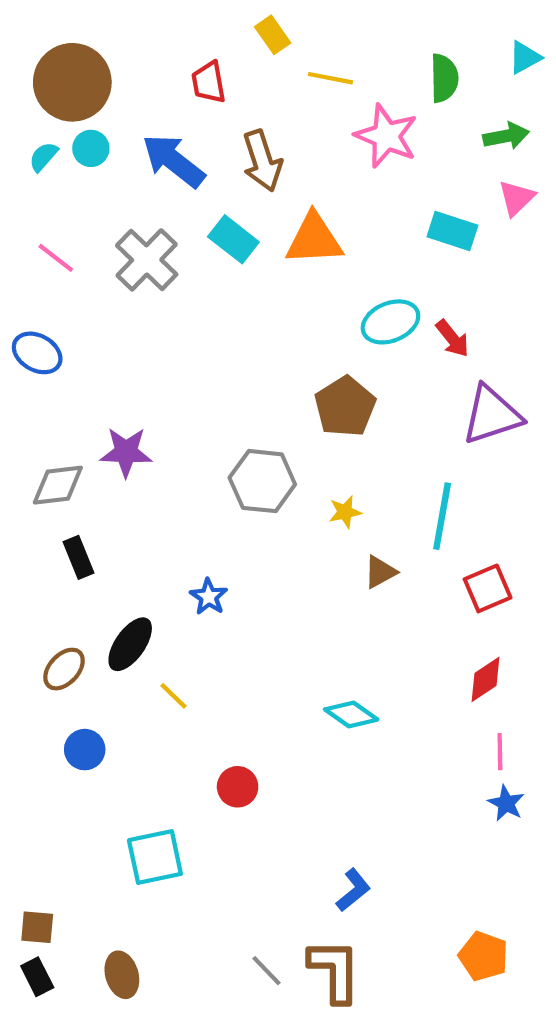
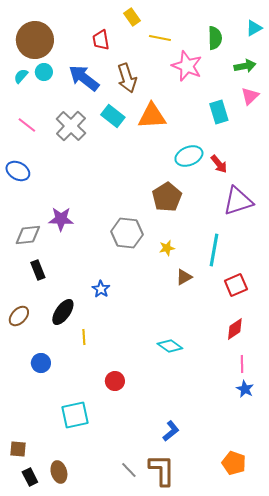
cyan rectangle: (452, 231) -> (219, 112), turned 55
brown ellipse: (64, 669) -> (19, 316), moved
yellow line: (174, 696) -> (84, 337), turned 42
black rectangle: (37, 977) -> (30, 477), moved

